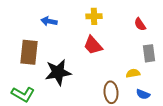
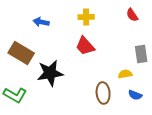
red semicircle: (140, 24) -> (132, 15), moved
brown rectangle: (29, 52) -> (21, 53), turned -65

